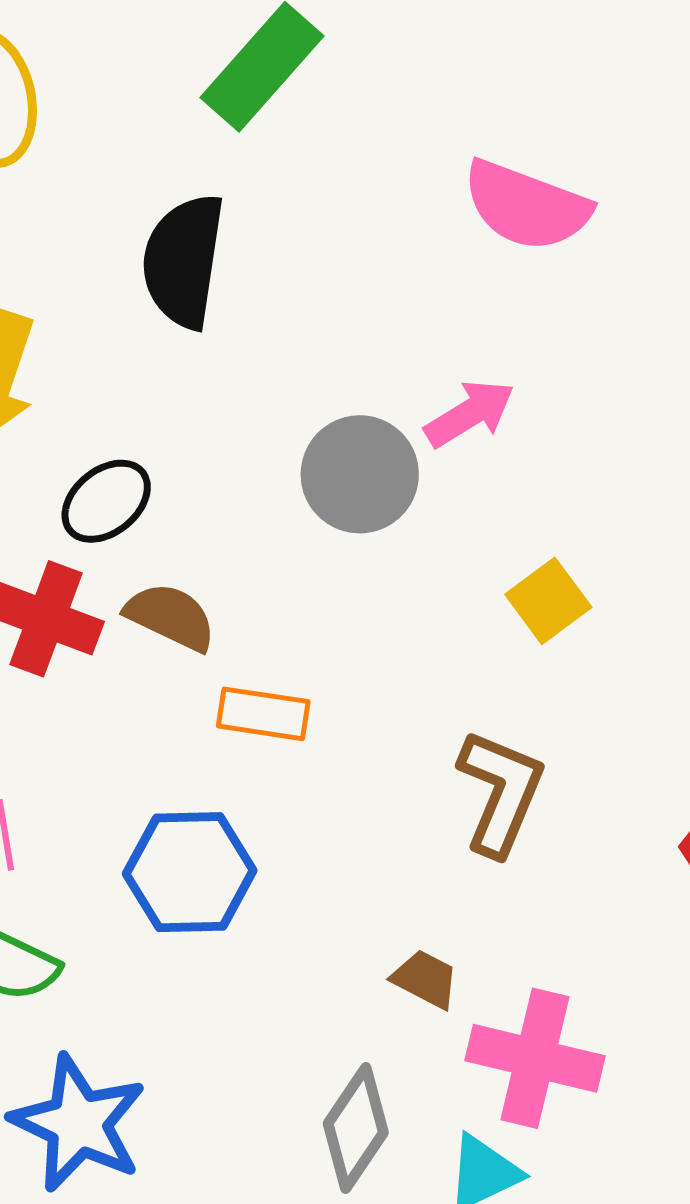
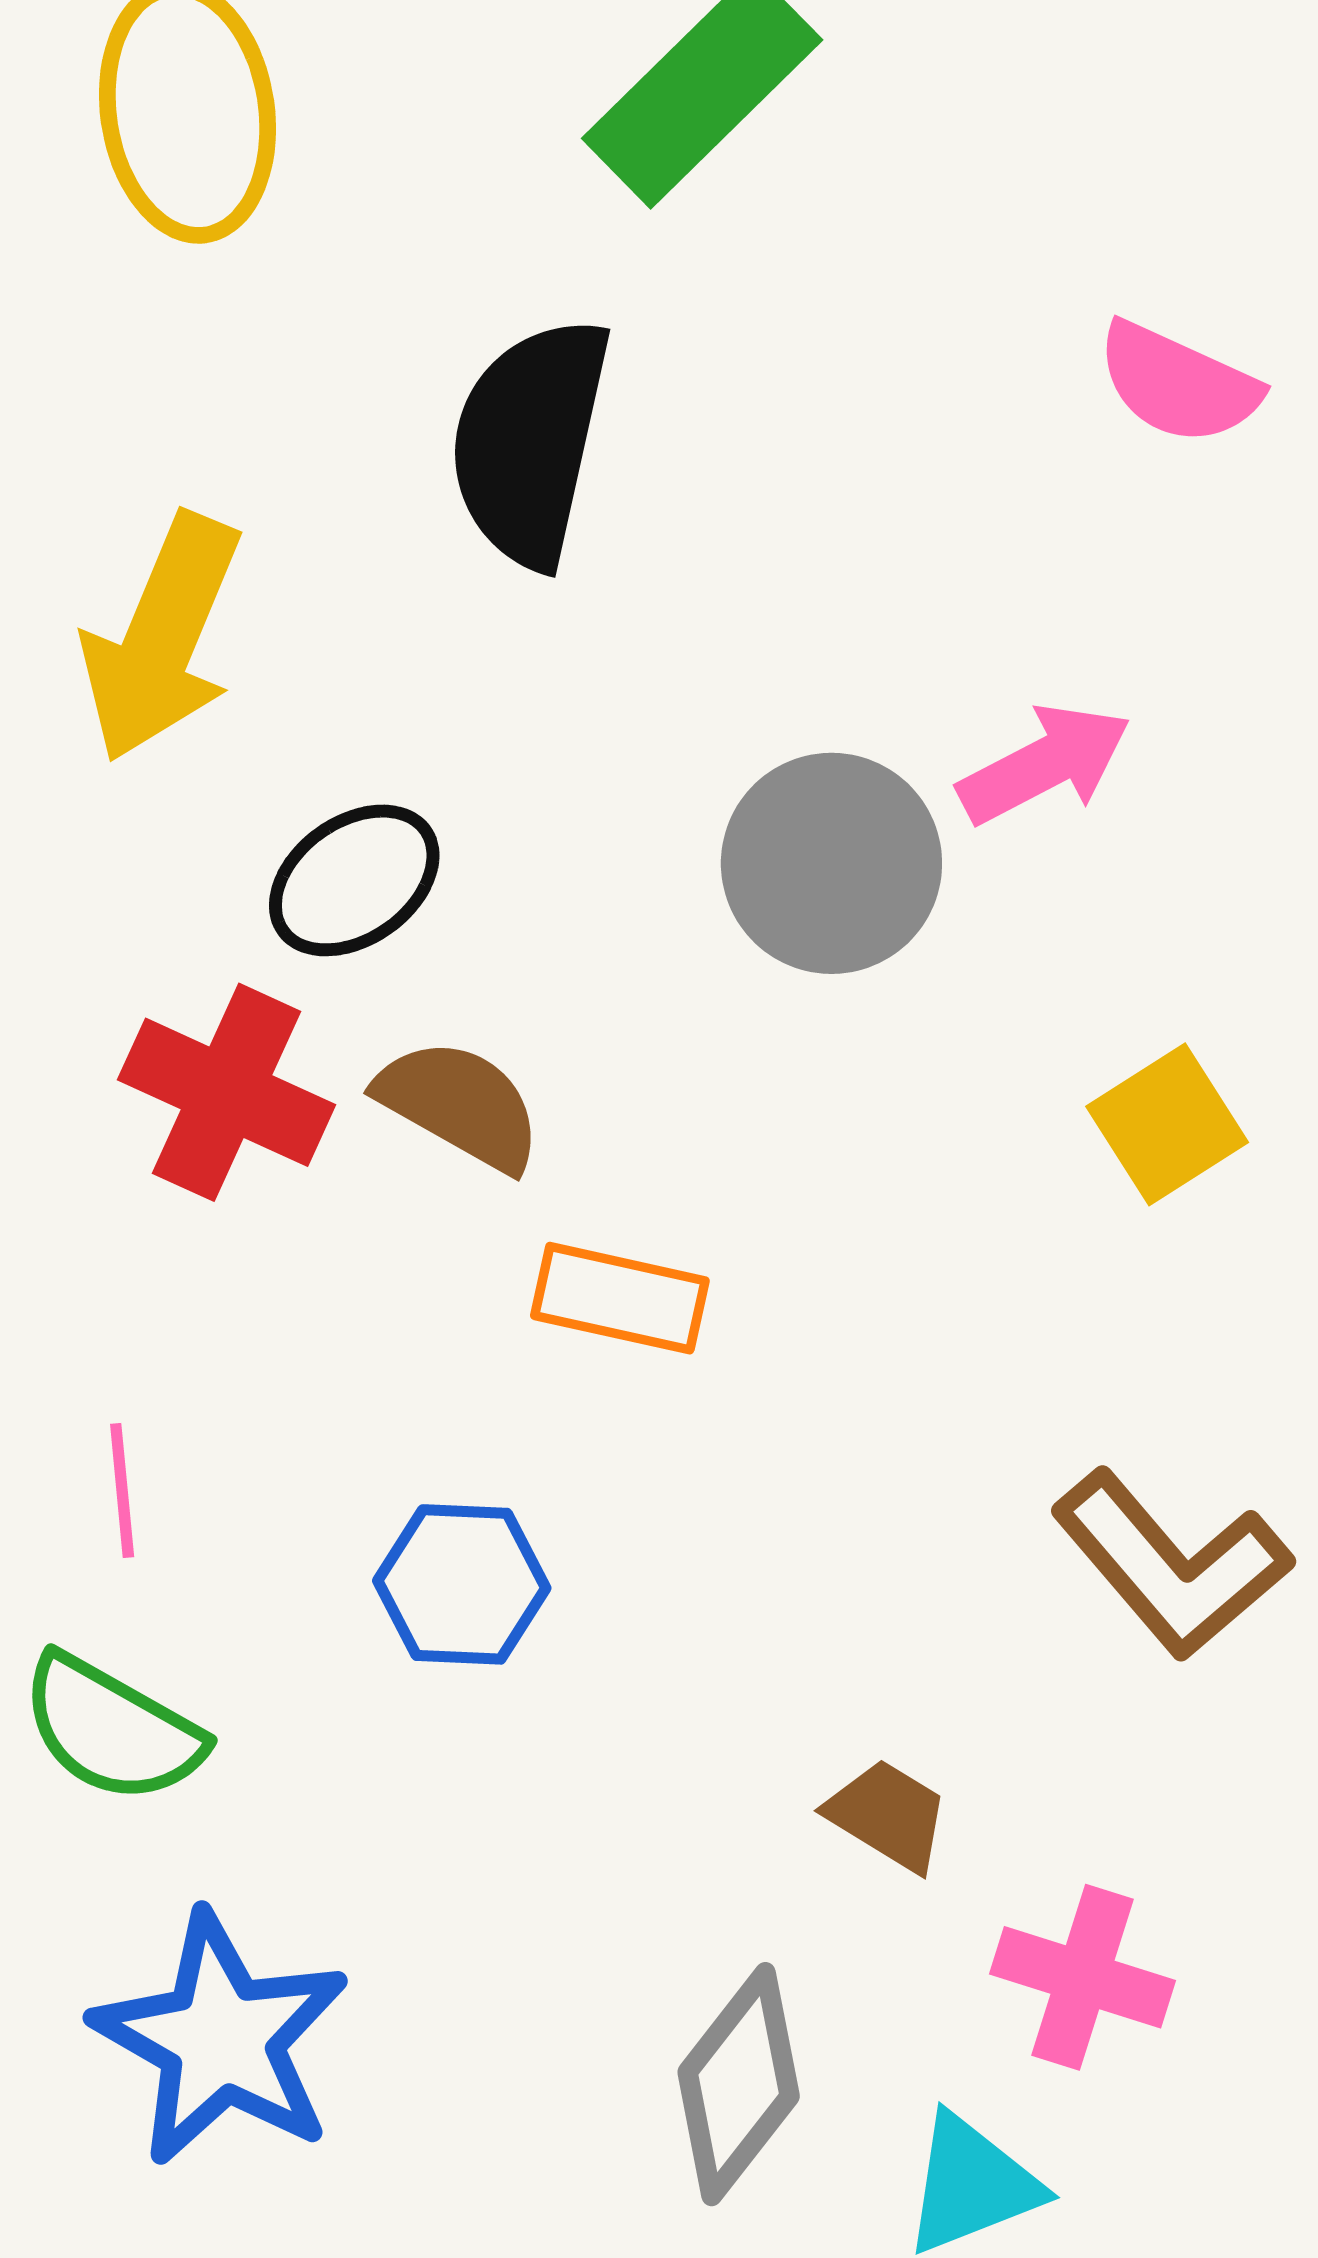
pink semicircle: (526, 206) -> (1178, 383), size x0.7
brown L-shape: (501, 792) -> (1171, 1565), moved, turned 113
blue hexagon: (190, 872) -> (462, 1584), size x0.7
pink cross: (535, 1058) -> (1083, 1977), size x0.7

